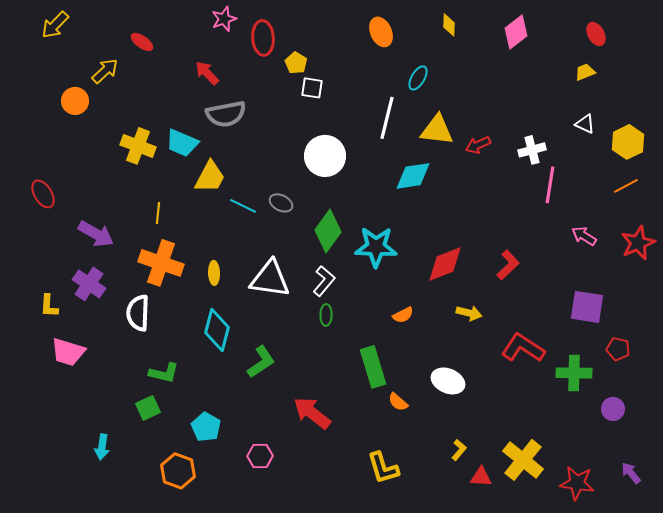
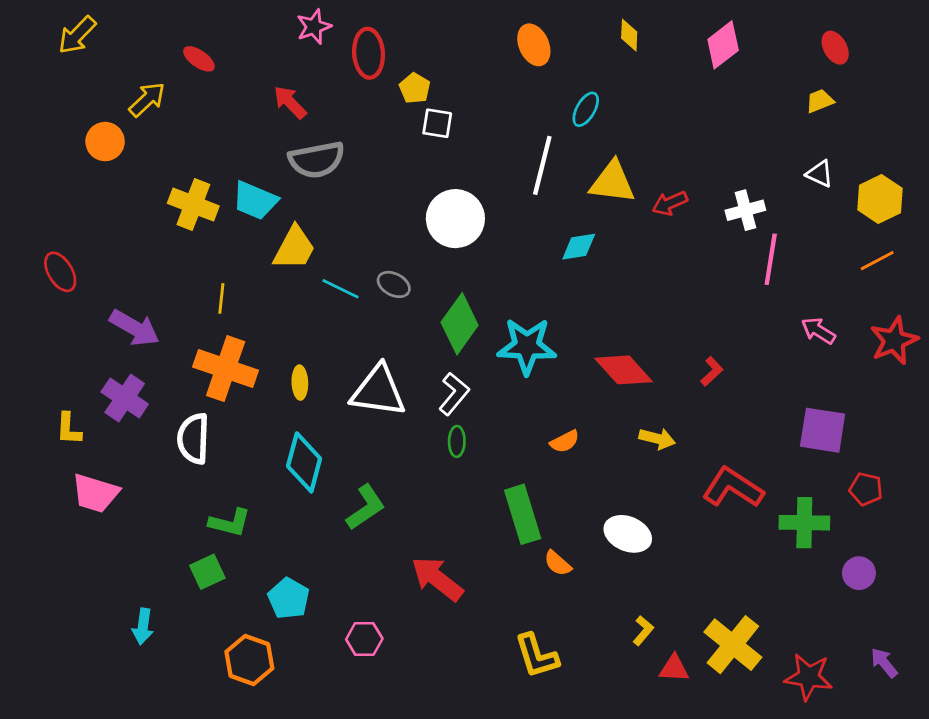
cyan diamond: (413, 176) -> (579, 247), size x0.7
red diamond: (445, 264) -> (624, 370), turned 69
red L-shape: (508, 265) -> (712, 371), size x0.7

